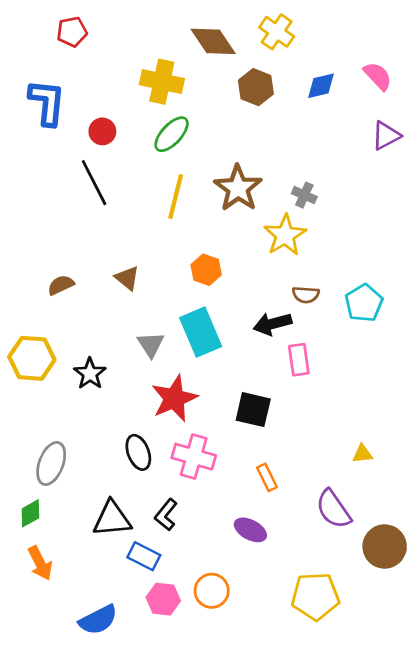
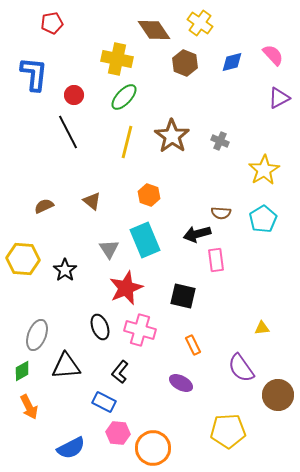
yellow star: (285, 235) -> (264, 170), moved
black triangle: (112, 519) -> (66, 366), moved
orange circle: (212, 591) -> (153, 448), moved, size x1.4

